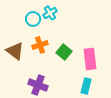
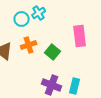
pink rectangle: (90, 59) -> (80, 36), moved
purple cross: (38, 85) -> (52, 85), moved

